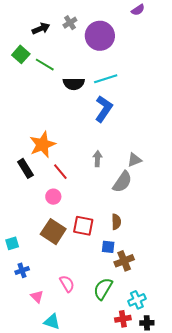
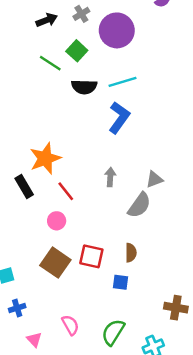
green square: (21, 54) -> (77, 51), moved
brown cross: (124, 261) -> (176, 308), moved, turned 30

